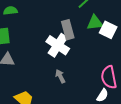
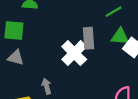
gray arrow: (60, 76) -> (47, 86), moved

